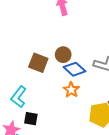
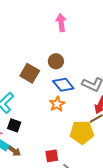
brown circle: (63, 55) -> (56, 61), moved

